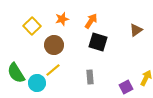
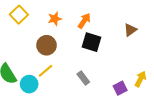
yellow square: (32, 26) -> (19, 15), moved
gray rectangle: (90, 77) -> (83, 78), turned -32

